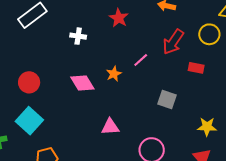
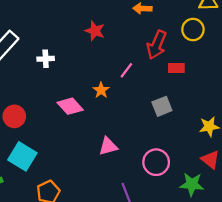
white cross: (78, 36) -> (46, 59), moved
red rectangle: (196, 68) -> (176, 68), moved
gray square: (167, 100) -> (162, 106), turned -30

